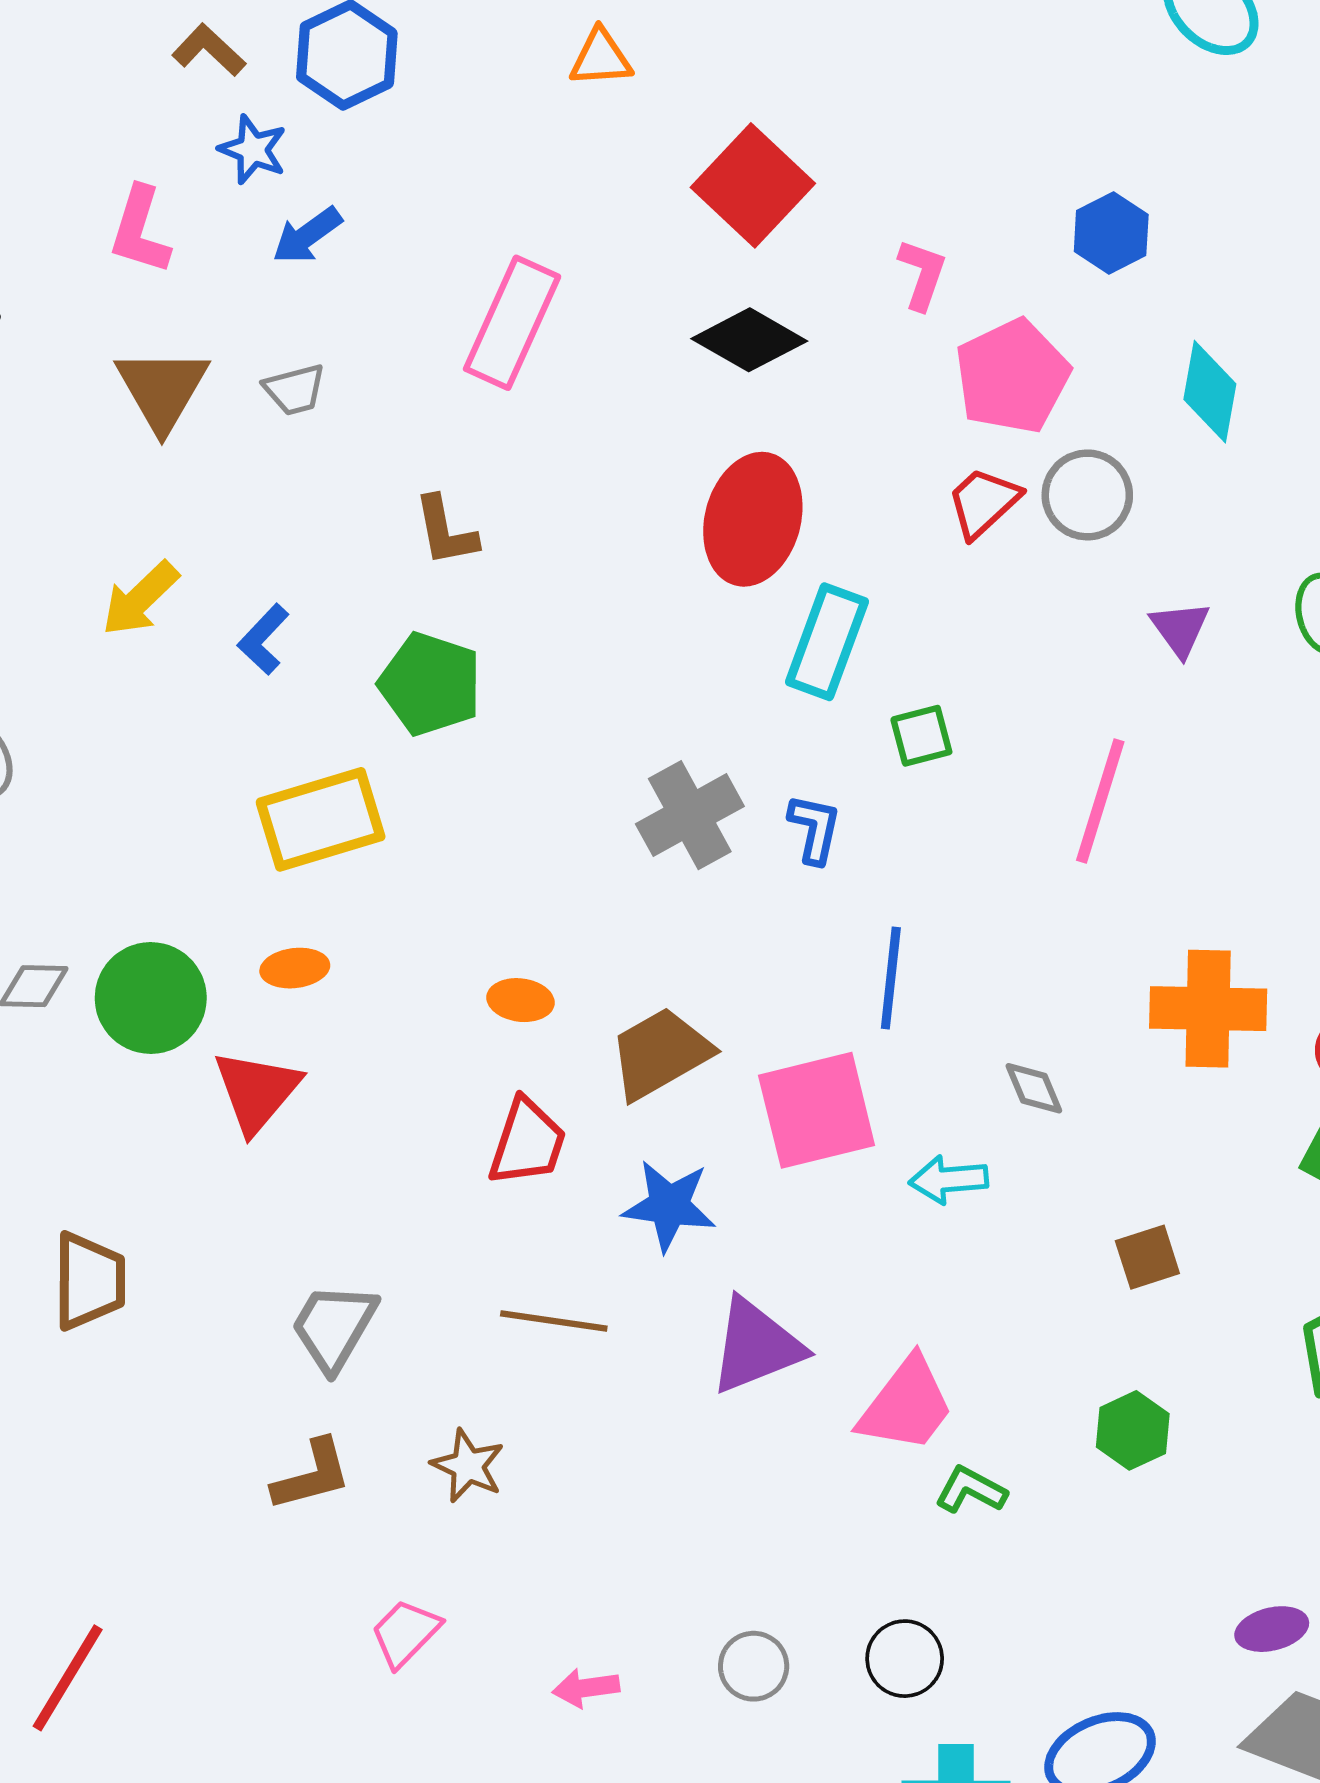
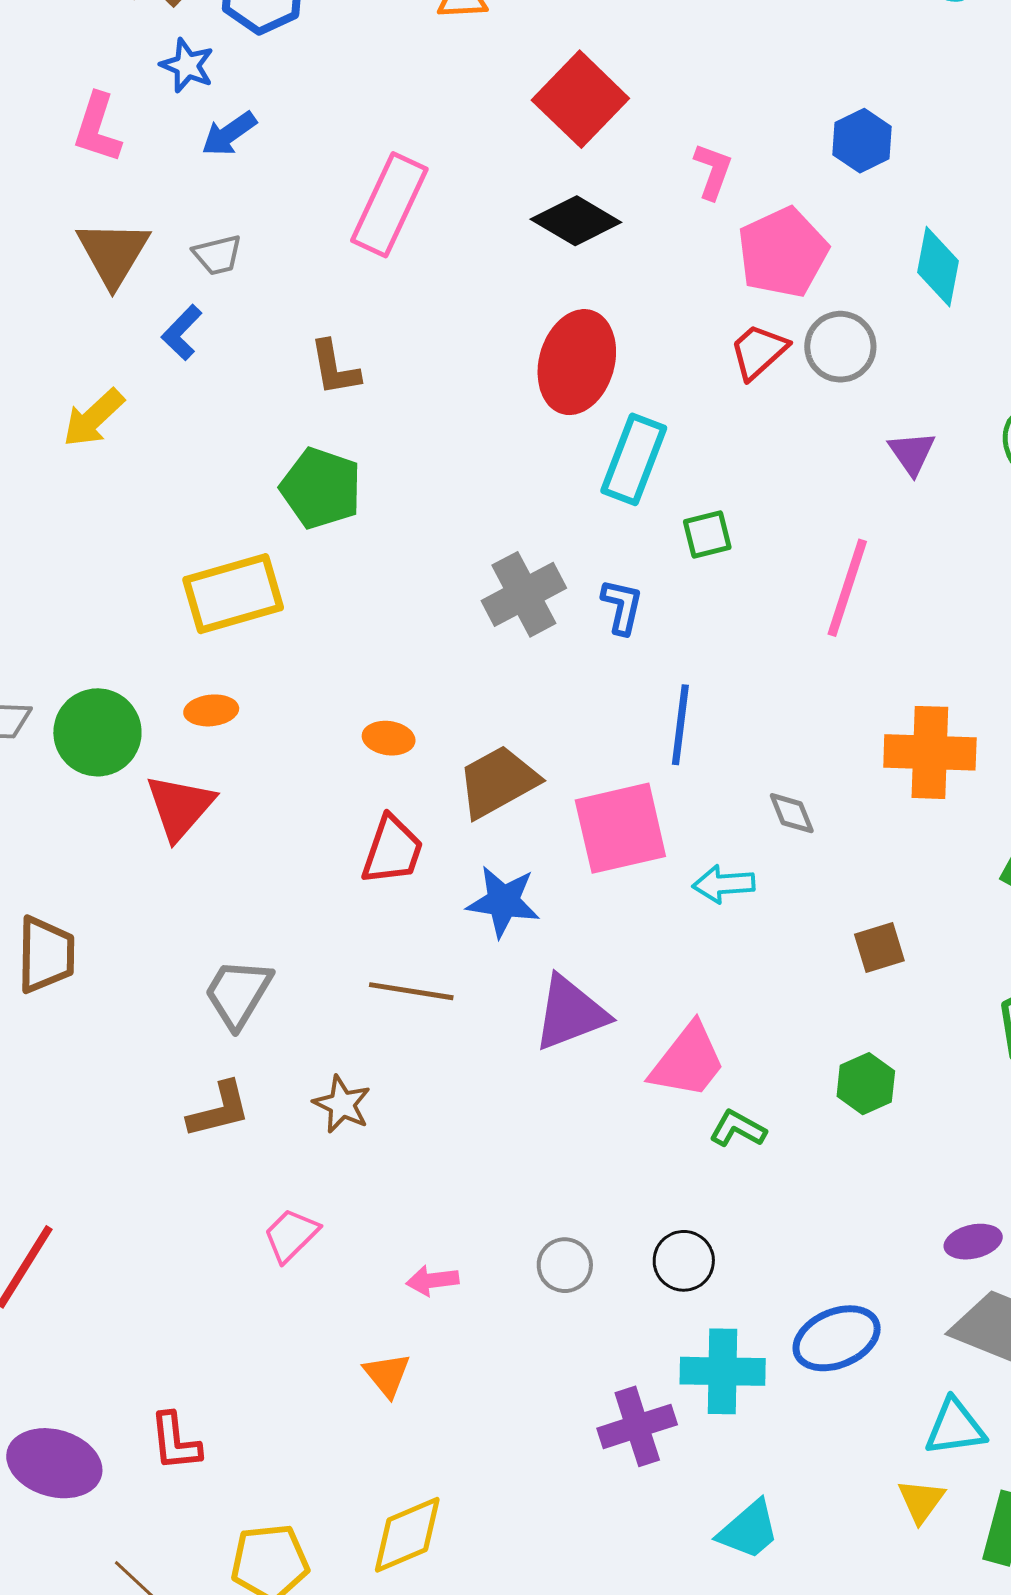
blue L-shape: (263, 639) -> (182, 333), moved

